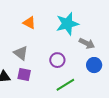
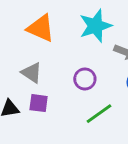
orange triangle: (29, 23) -> (41, 28), size x1.5

